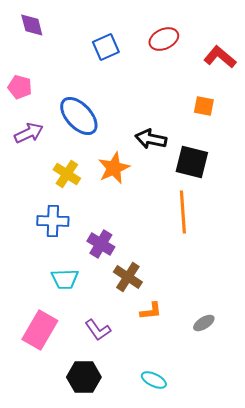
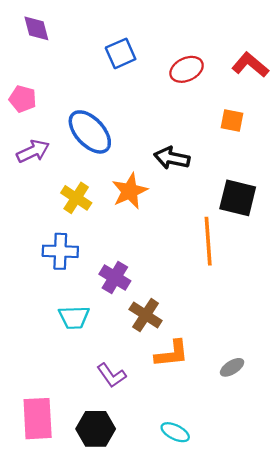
red ellipse: (164, 39) -> (187, 69), moved
black square: (192, 162) -> (238, 198), moved
orange L-shape: (151, 311) -> (172, 354), size x1.4
pink rectangle: (40, 330) -> (38, 419), moved, turned -33

